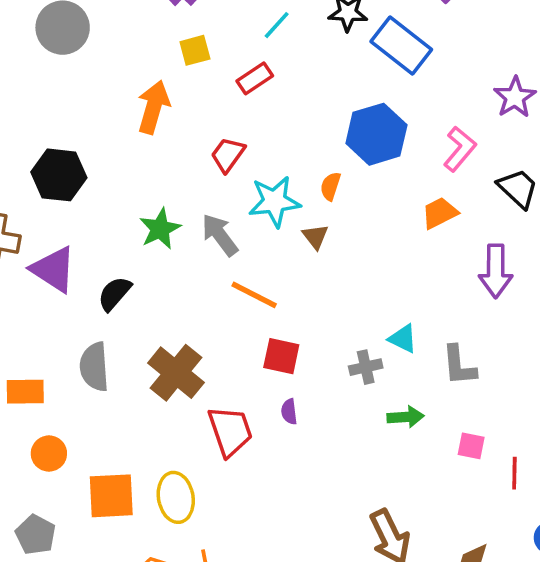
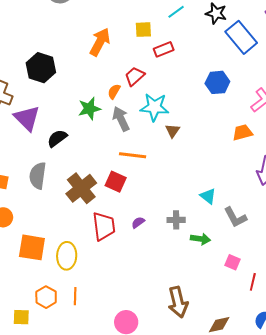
yellow square: (195, 50) -> (143, 30), moved
red rectangle: (255, 78) -> (164, 49), moved
blue hexagon: (376, 134) -> (217, 82), size x0.7
orange semicircle: (330, 186) -> (114, 91), moved
orange line: (254, 295) -> (133, 155), turned -32
red square: (281, 356) -> (116, 182), moved
gray L-shape: (459, 365) -> (235, 217), turned -35
gray cross: (366, 367) -> (176, 220), moved
purple semicircle: (289, 412) -> (138, 223), turned 48

